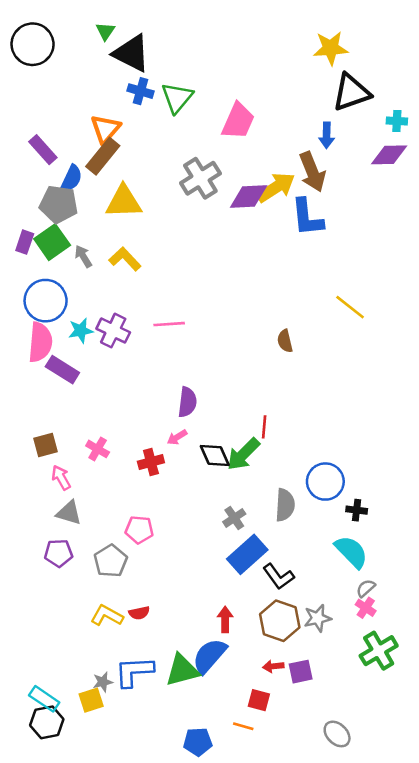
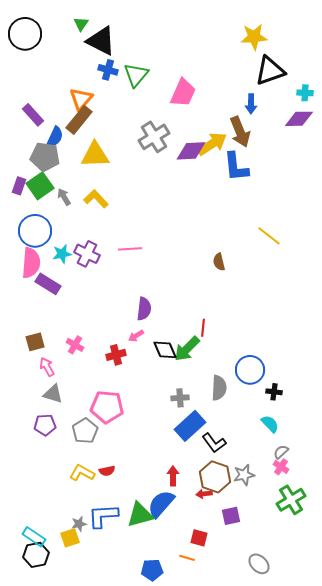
gray cross: (234, 518) -> (180, 398), turned 30
pink pentagon: (139, 530) -> (107, 407), size x1.5
cyan semicircle: (351, 552) -> (270, 424), size x0.7
red arrow: (273, 666) -> (204, 494), moved

